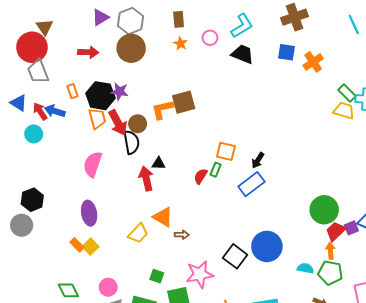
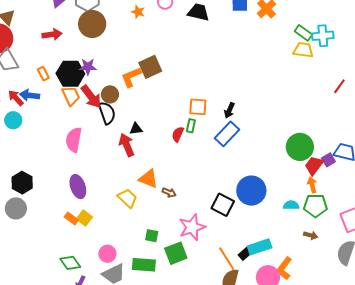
yellow trapezoid: (138, 233) -> (127, 198), turned -80
brown arrow: (182, 235) -> (169, 193), turned 32

